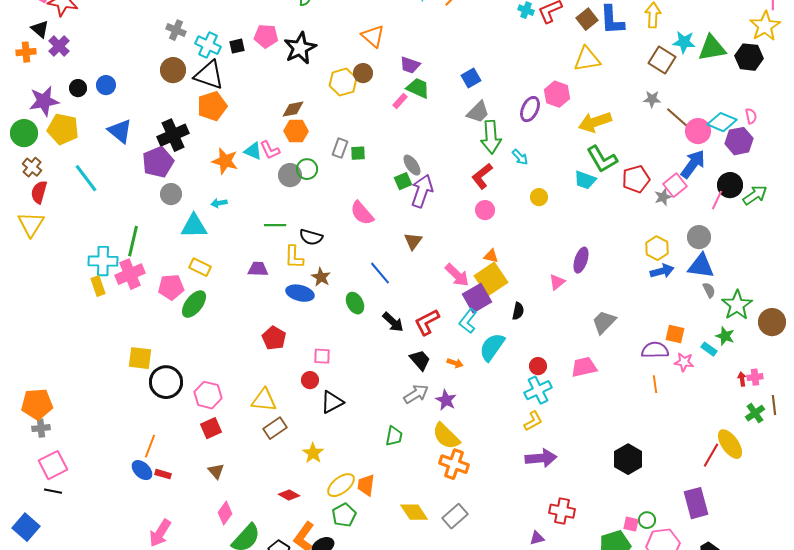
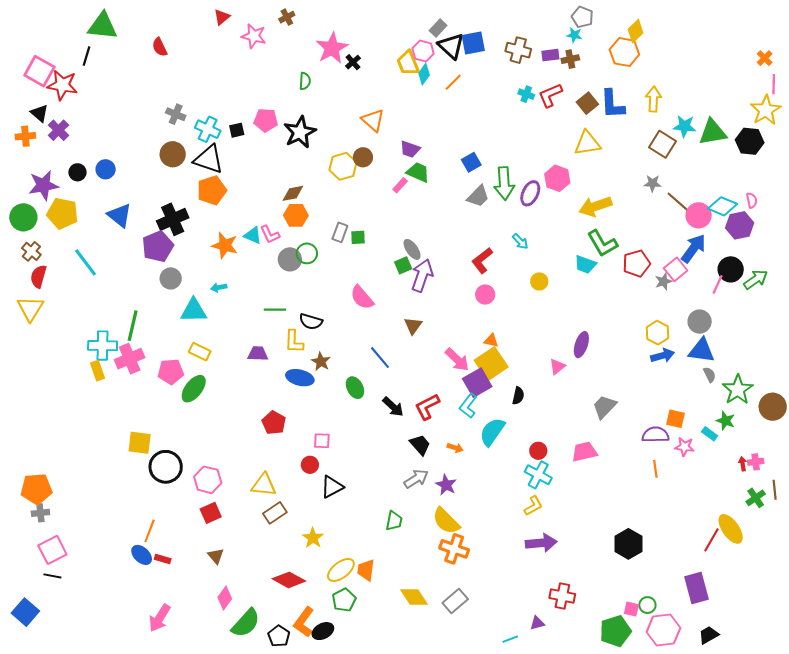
green arrow: (491, 137) -> (504, 183), moved
cyan cross: (538, 390) -> (538, 475), turned -36
red diamond: (289, 495) -> (289, 580), size x1.5

